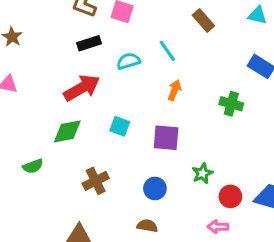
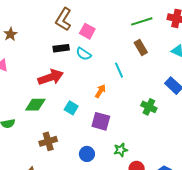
cyan line: (167, 51) -> (119, 70), moved
cyan semicircle: (128, 61) -> (84, 54), moved, turned -140
orange arrow: (175, 90) -> (100, 91), moved

